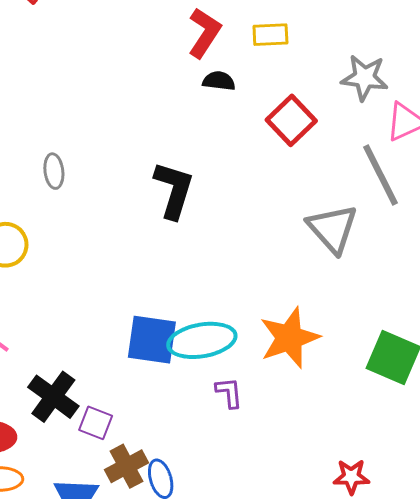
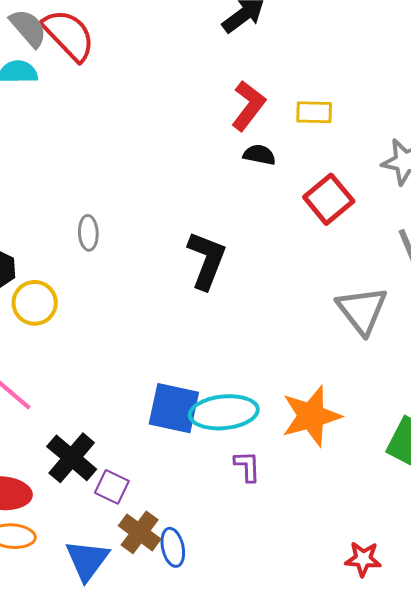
brown cross: (126, 466) -> (140, 532), turned -30

